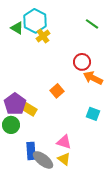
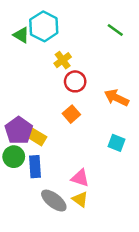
yellow cross: (43, 36) -> (63, 60), moved
red circle: (82, 62) -> (75, 81), moved
blue rectangle: (31, 151) -> (35, 167), moved

